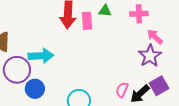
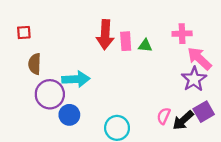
green triangle: (105, 11) -> (145, 46), moved
pink arrow: (155, 37) -> (199, 59), size x1.4

